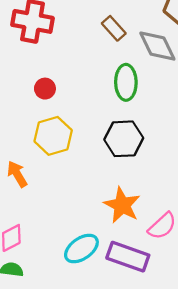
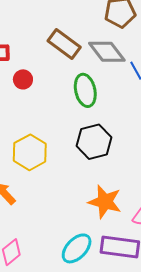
brown rectangle: (114, 28) -> (64, 44), size x1.4
red circle: (45, 89) -> (23, 79), moved

